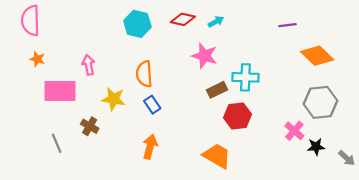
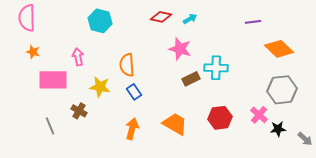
cyan hexagon: (137, 24) -> (100, 21), moved
red hexagon: (237, 116) -> (220, 118), moved
orange trapezoid: (217, 156) -> (175, 124), moved

